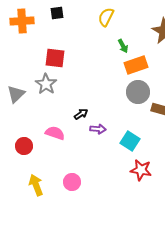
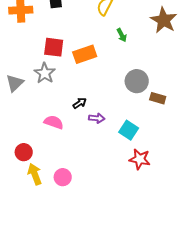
orange rectangle: (136, 65) -> (85, 54), moved
red circle: (24, 146) -> (24, 152), moved
pink circle: (72, 182) -> (63, 177), moved

